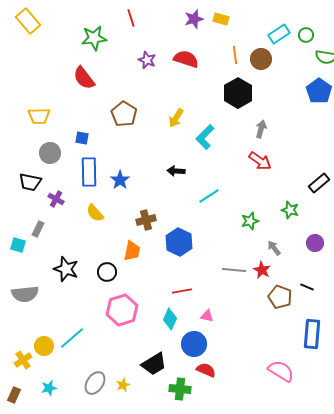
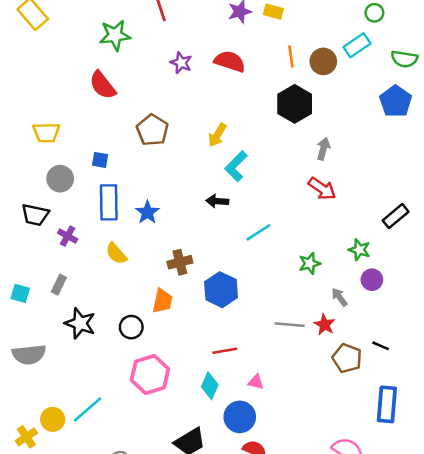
cyan rectangle: (279, 34) -> (357, 45), moved
green circle: (306, 35) -> (374, 13), moved
cyan L-shape: (205, 137) -> (236, 166), moved
gray rectangle: (38, 229) -> (59, 285), moved
purple circle: (315, 243) -> (372, 280), moved

